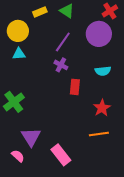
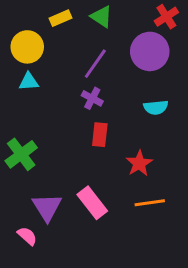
red rectangle: (75, 87) -> (100, 135), moved
red star: (102, 108) -> (139, 163), moved
pink rectangle: (61, 155) -> (92, 203), moved

